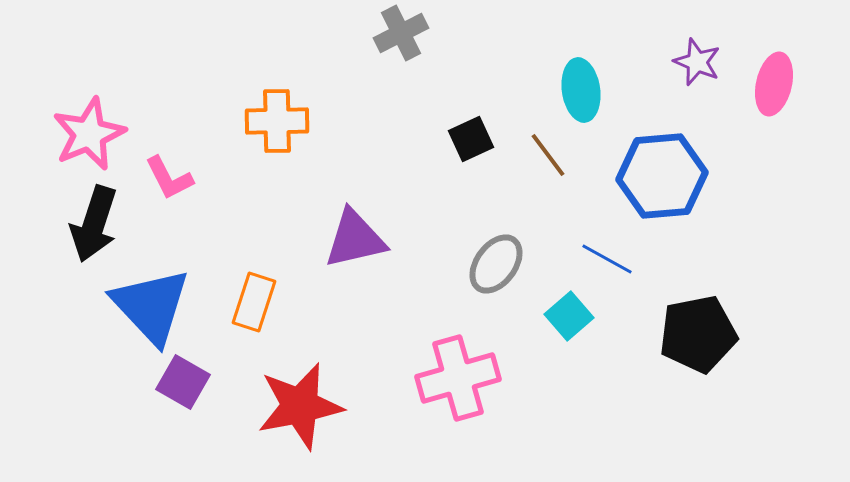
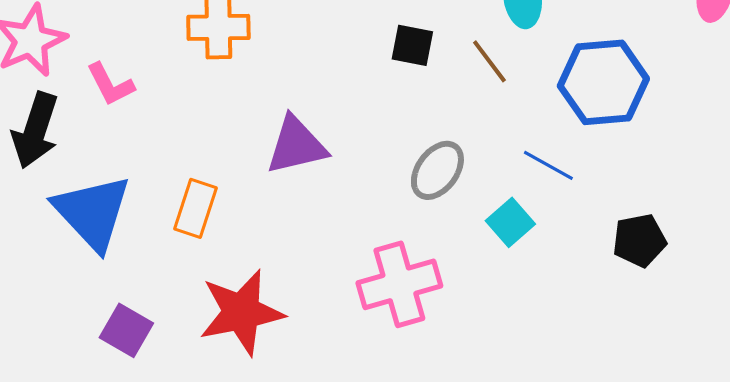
black square: (471, 139) -> (412, 45), turned 36
black pentagon: (698, 334) -> (639, 240), size x0.7
purple square: (183, 382) -> (126, 330), moved

